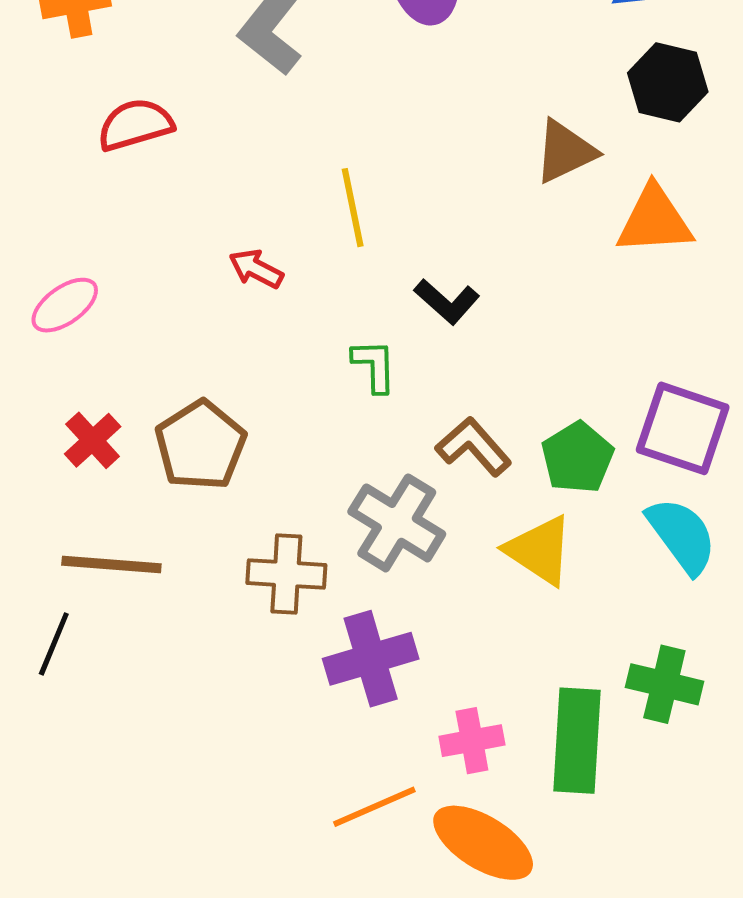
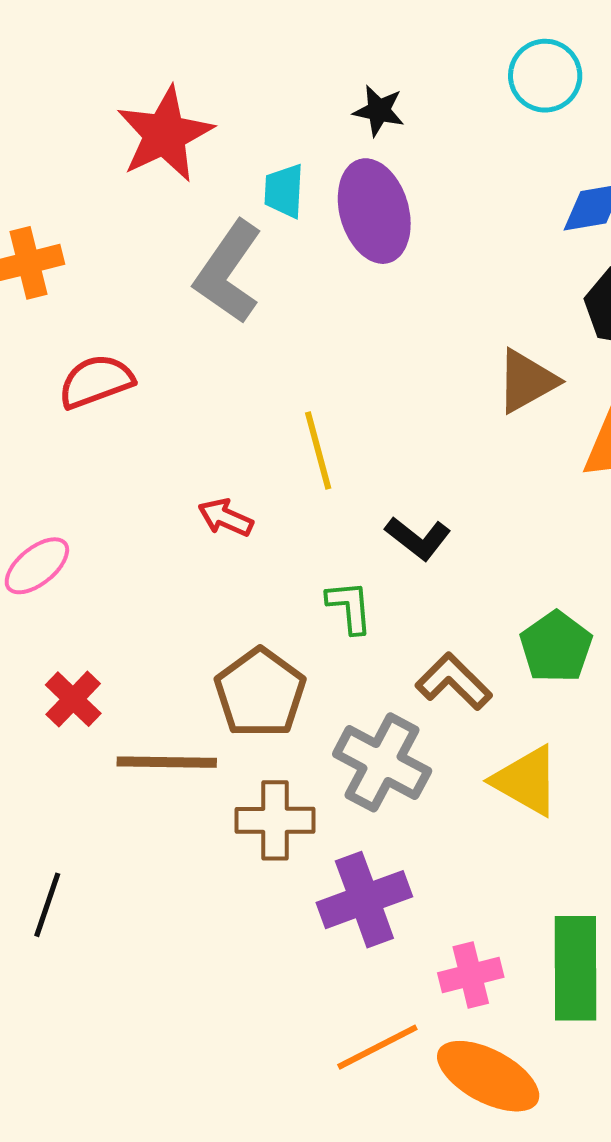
brown pentagon: (201, 445) -> (260, 693), moved
green pentagon: (577, 458) -> (556, 647), moved
brown line: (111, 564) -> (167, 762), moved

